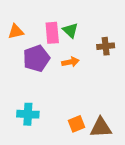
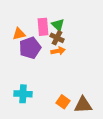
orange triangle: (16, 32) -> (19, 34), moved
brown cross: (106, 46) -> (57, 38), moved, turned 32
orange square: (76, 124) -> (63, 102), turned -32

